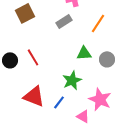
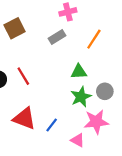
gray circle: (107, 59) -> (105, 91), moved
green star: (72, 80) -> (81, 97), moved
pink star: (100, 99) -> (96, 122), turned -30

